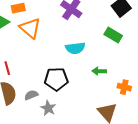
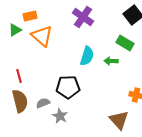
cyan semicircle: (75, 48) -> (87, 56), turned -66
green arrow: (99, 71) -> (111, 61), moved

